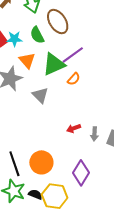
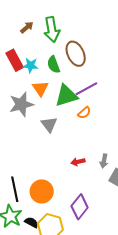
gray arrow: (94, 134) -> (104, 161), moved

